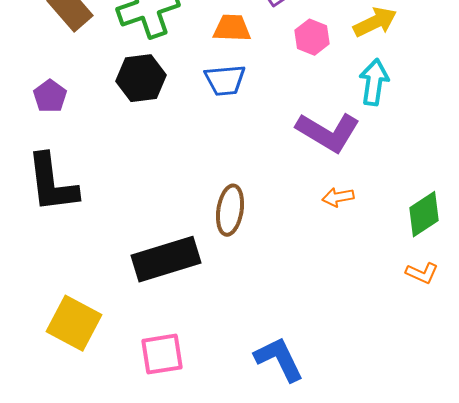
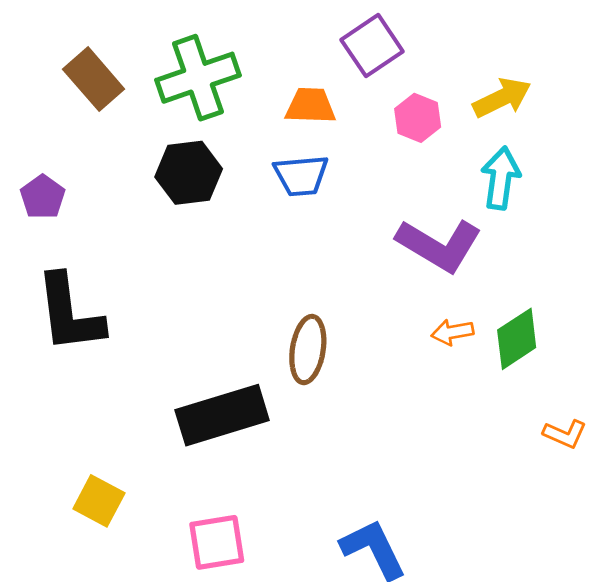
purple pentagon: (50, 96) -> (43, 197), moved
green diamond: (424, 214) -> (517, 339), moved
yellow square: (74, 323) -> (99, 501), size x0.7

